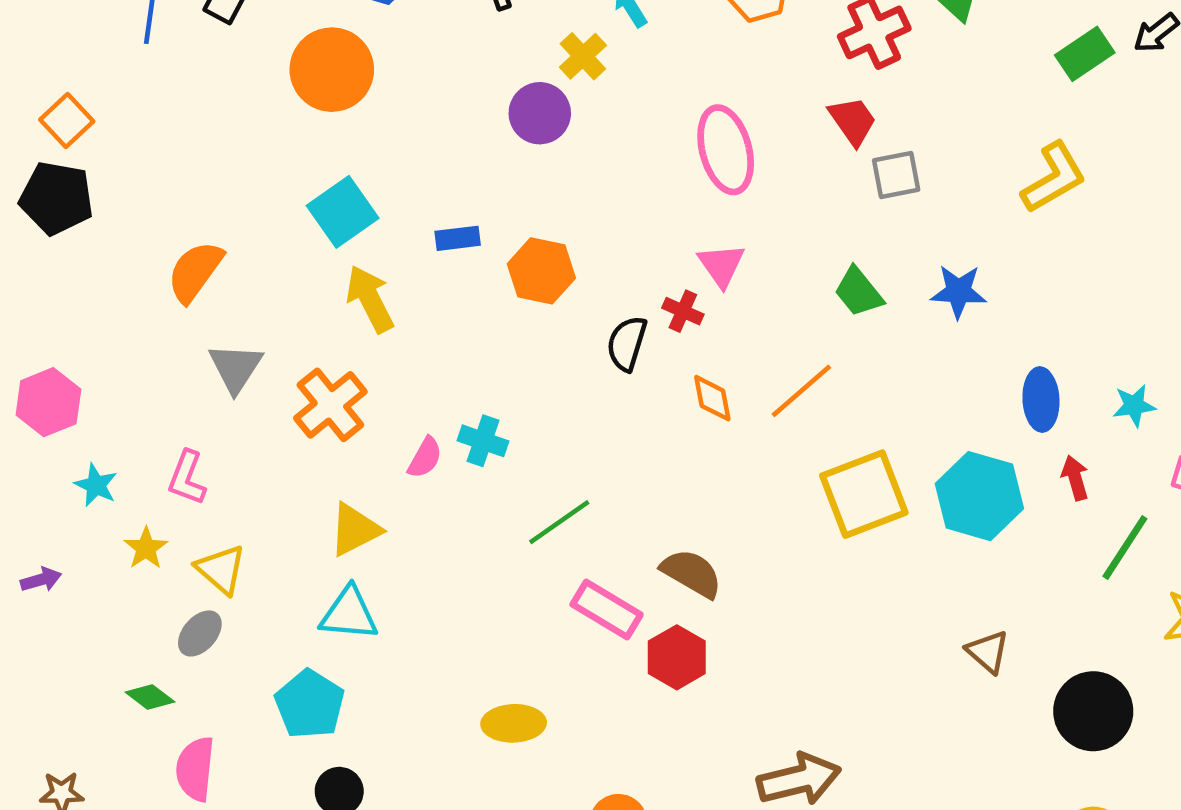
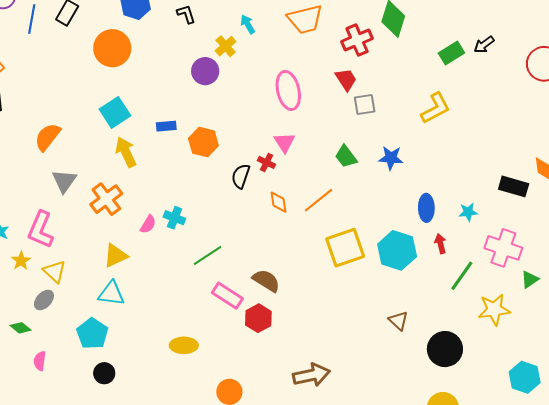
pink L-shape: (187, 478) -> (41, 230), size x1.5
pink semicircle: (195, 769) -> (40, 361), size x0.7

